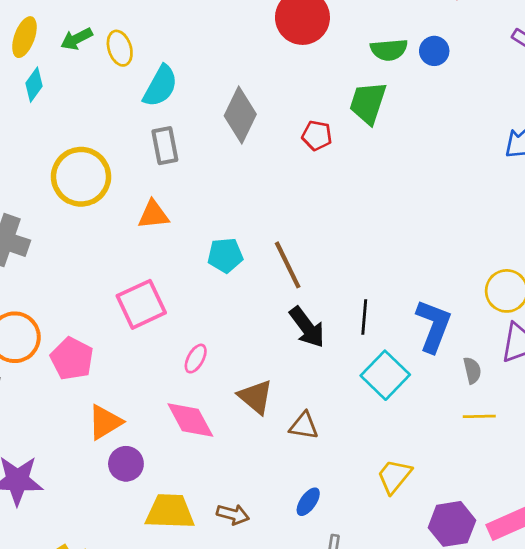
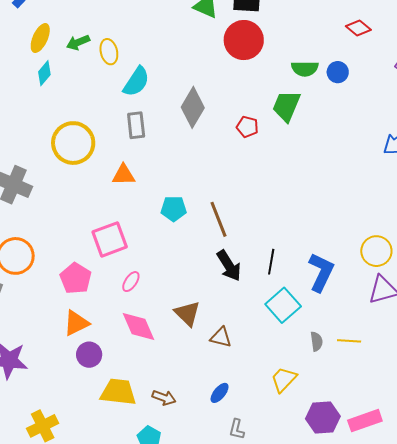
pink pentagon: (72, 359) -> (76, 278), moved
pink ellipse: (196, 359) -> (131, 282), moved
gray semicircle: (472, 370) -> (317, 341), moved

